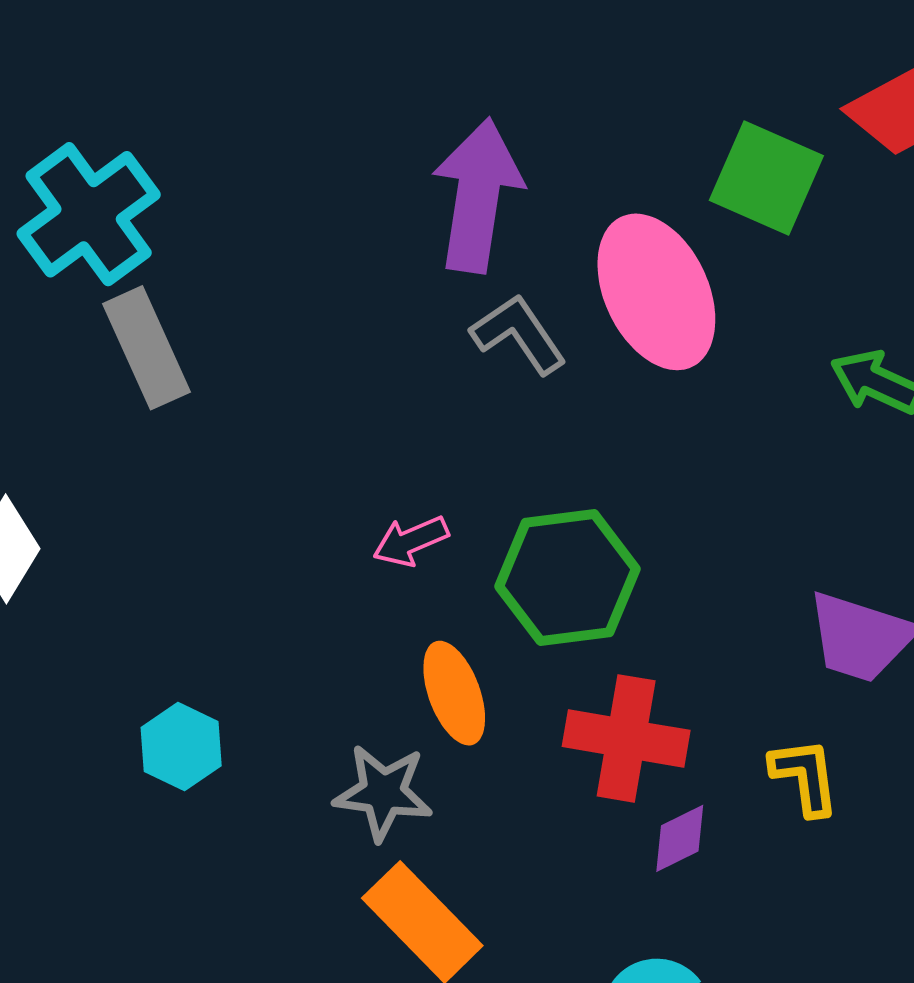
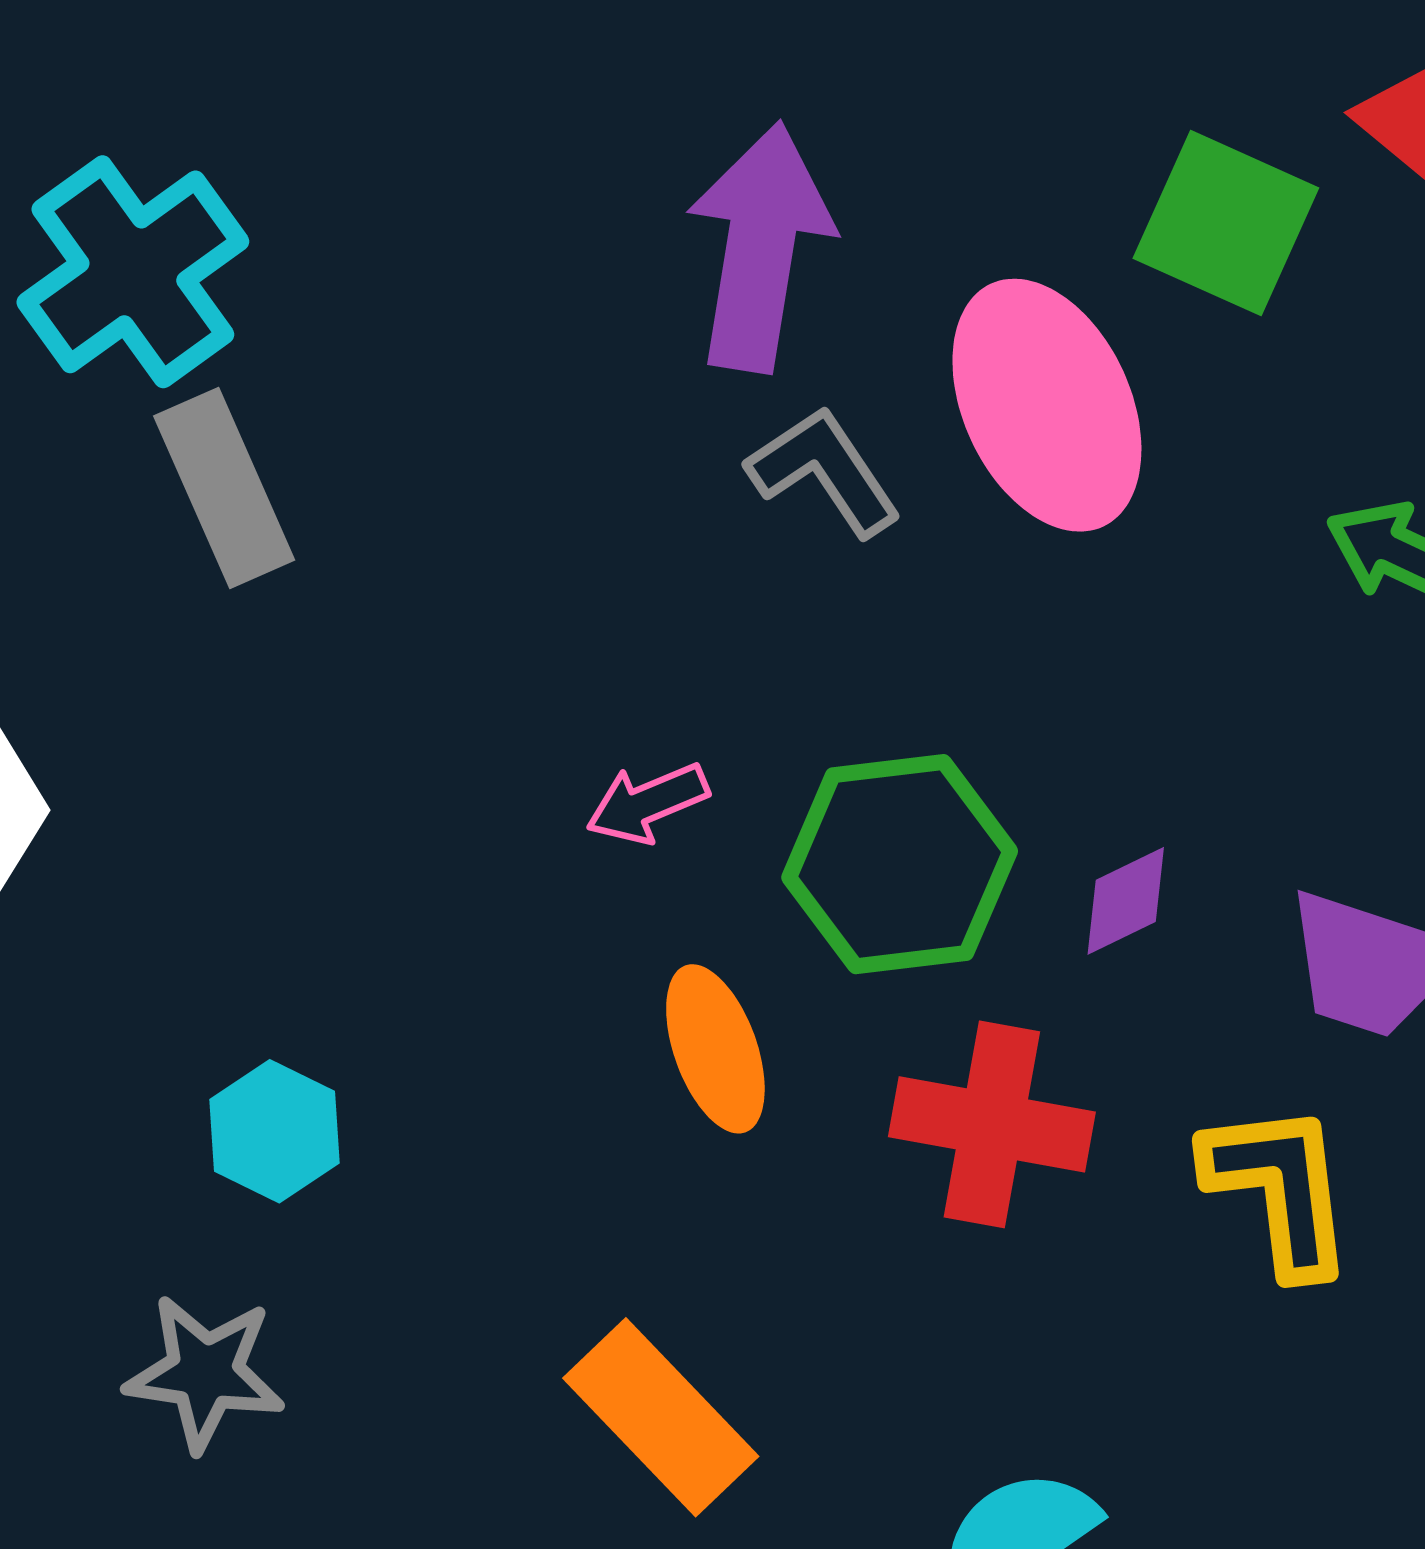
yellow L-shape: (805, 777) -> (1279, 1188), size x1.4
gray star: (383, 792) -> (205, 1373), moved
purple diamond: (680, 838) -> (1126, 901), moved

